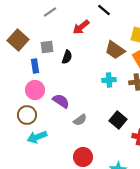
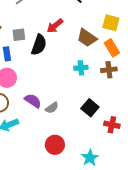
red arrow: (81, 27) -> (55, 26), moved
black semicircle: (67, 57) -> (39, 45), size x1.5
purple semicircle: (61, 101) -> (33, 101), moved

